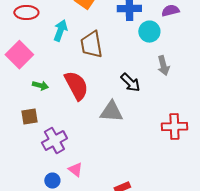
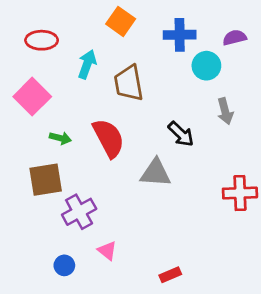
brown square: (29, 117) -> (46, 180), size x1.5
blue circle: (52, 181) -> (64, 265), moved

